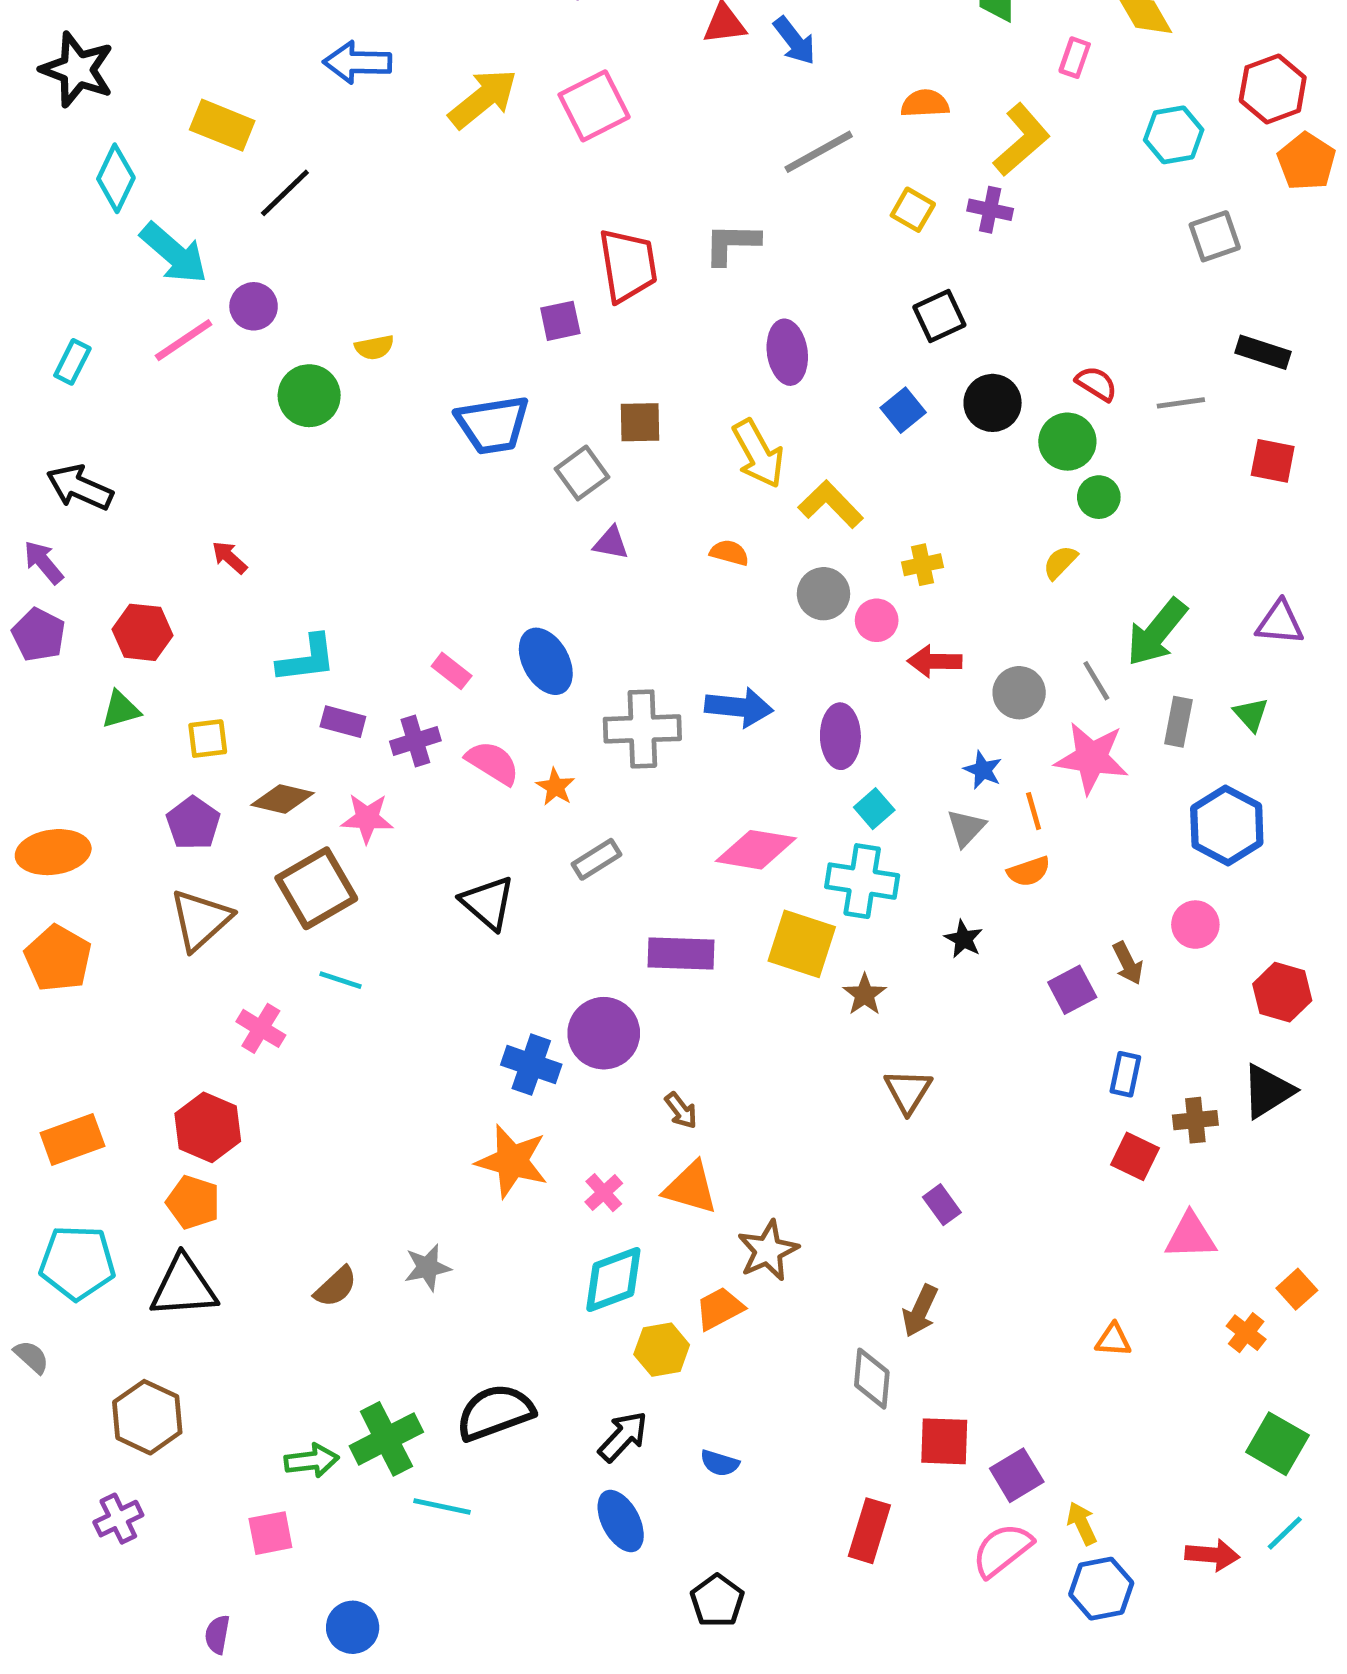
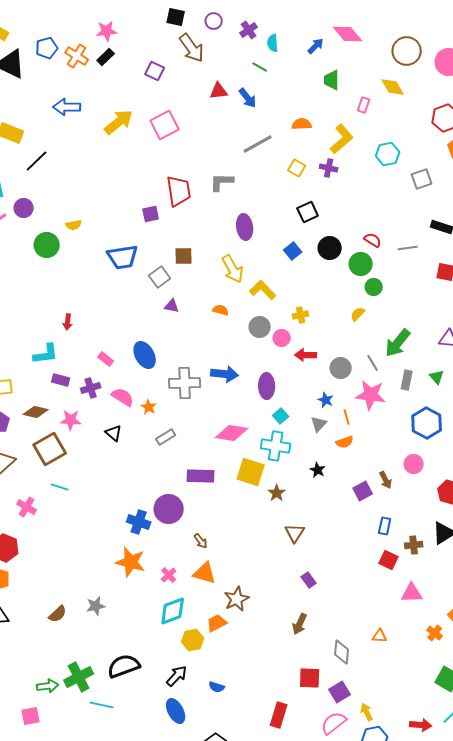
cyan hexagon: (1174, 135) -> (388, 154), moved
red arrow: (229, 557) -> (68, 322), moved, turned -126
black triangle: (488, 903) -> (114, 433), moved, size x0.7
gray diamond: (872, 1379) -> (342, 652), moved

